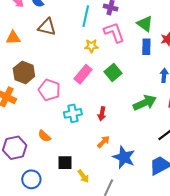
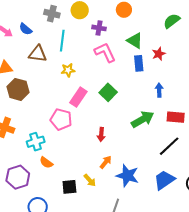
cyan line: (86, 16) -> (62, 41), moved
yellow star: (91, 46) -> (68, 70), moved
brown hexagon: (24, 72) -> (18, 89), moved
pink pentagon: (49, 90) -> (61, 119), moved
cyan cross: (73, 113) -> (36, 142), moved
yellow arrow: (83, 176) -> (90, 180), moved

